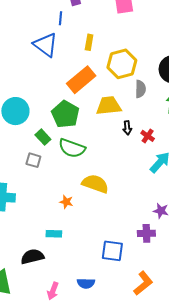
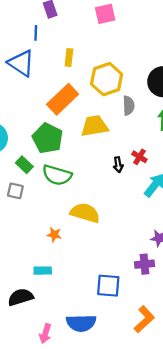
black arrow: (127, 128) -> (118, 165), moved
blue semicircle: (86, 283) -> (81, 323), size x1.5

